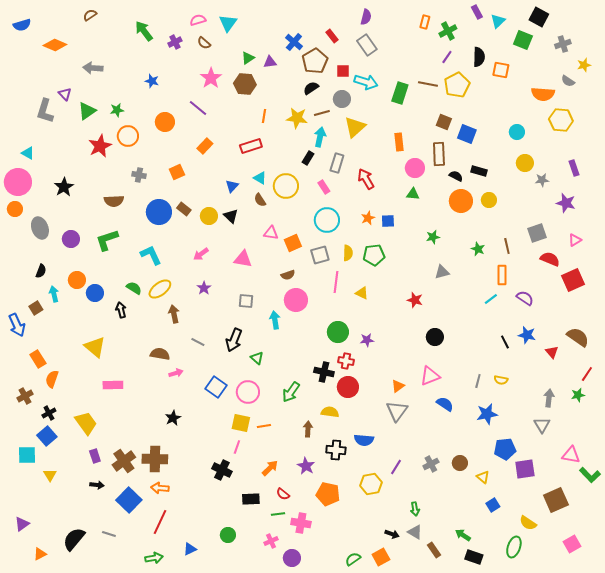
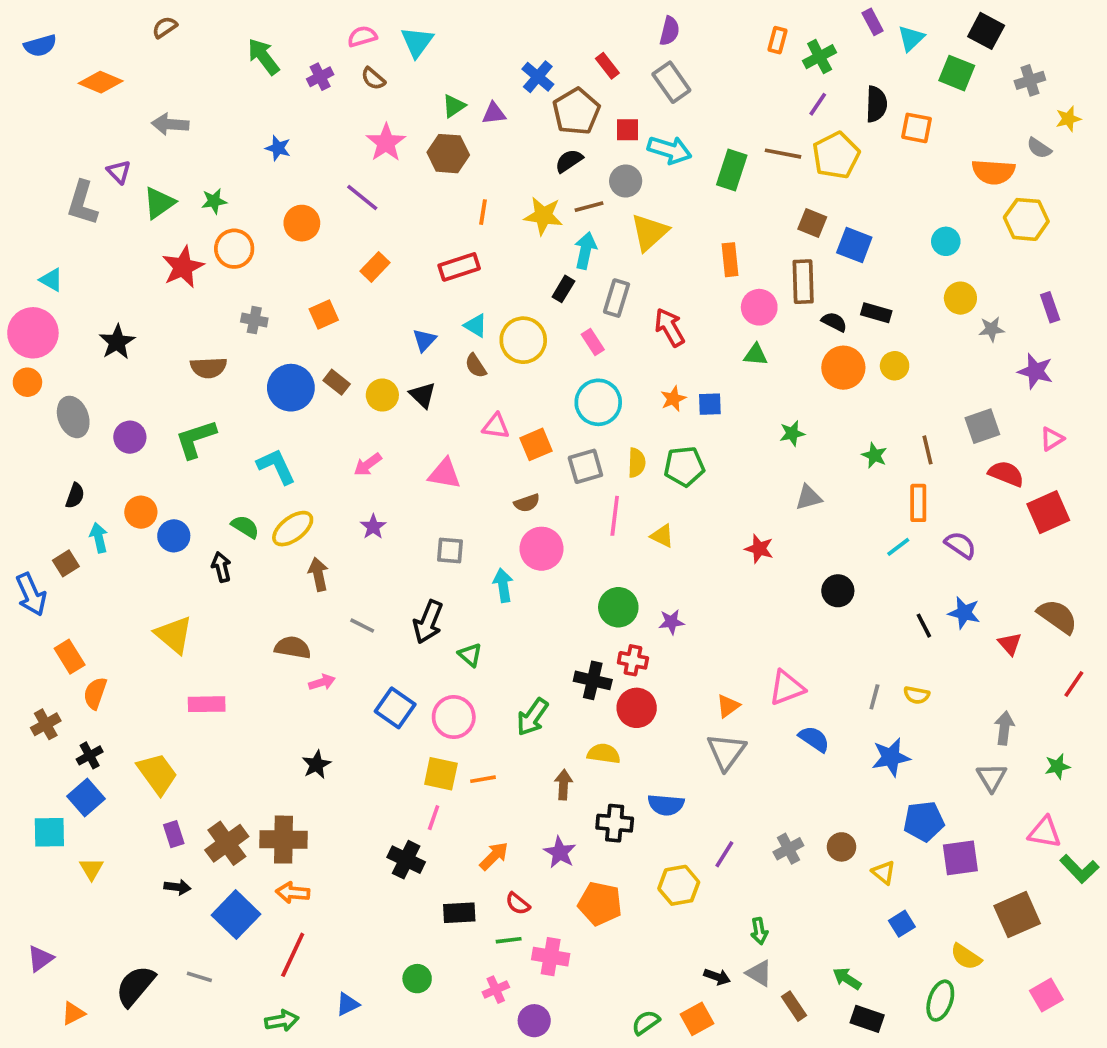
black circle: (435, 337) -> (838, 591), moved
green star: (578, 395) -> (1057, 766), moved

